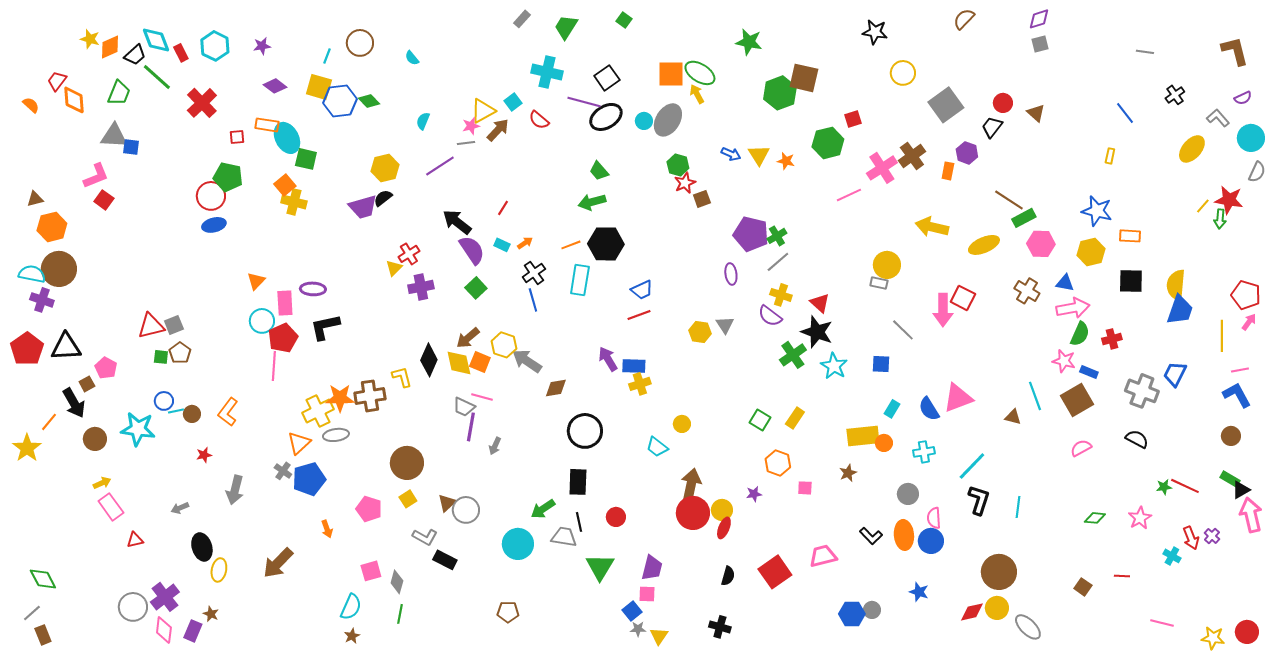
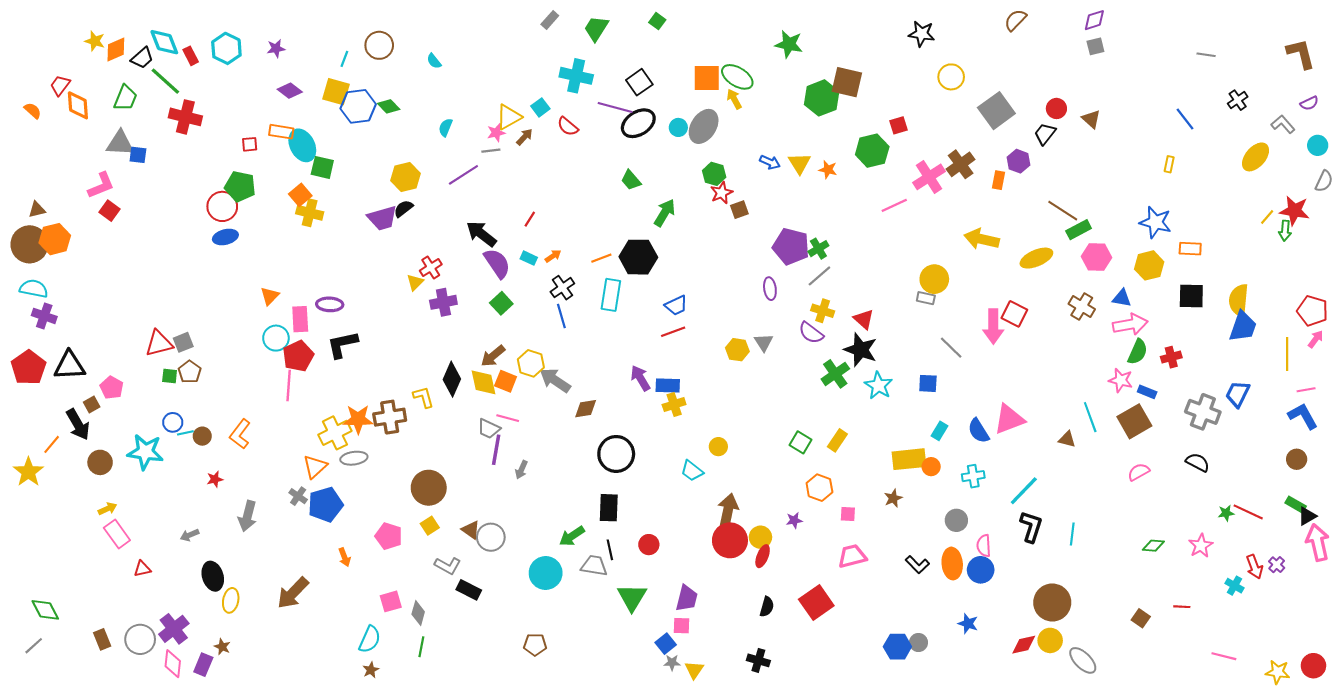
red cross: (202, 103) -> (185, 117), moved, turned -32
brown arrow: (498, 130) -> (525, 137), size x0.7
cyan circle: (1251, 138) -> (1318, 145), size x0.7
green arrow: (592, 202) -> (665, 213), moved, turned 136
brown circle: (59, 269) -> (29, 244), moved
brown triangle: (447, 503) -> (471, 530), turned -42
pink trapezoid: (823, 556) -> (852, 556), moved
brown rectangle: (43, 635) -> (102, 639), moved

